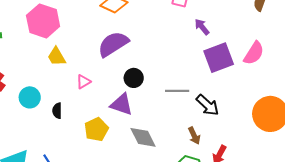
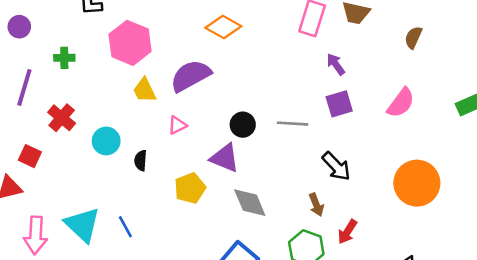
purple semicircle: (113, 44) -> (191, 76), moved
purple square: (219, 58) -> (339, 104), moved, size x0.7
gray line: (177, 91) -> (293, 124), moved

